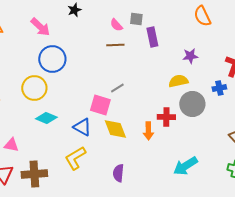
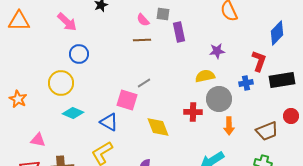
blue circle: (52, 59) -> (79, 54), size x0.7
yellow diamond: (115, 129) -> (158, 127), moved
orange arrow: (148, 131) -> (229, 126), moved

